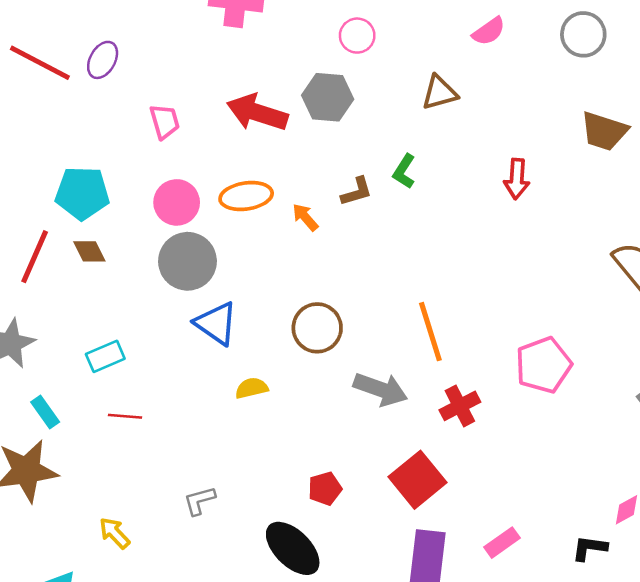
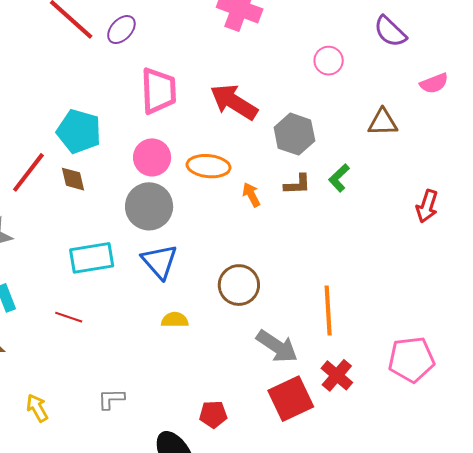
gray hexagon: (328, 97) -> (294, 134), moved
pink trapezoid: (165, 122) -> (159, 91), size x1.6
cyan rectangle: (105, 356) -> (92, 258), moved, size x1.4
red cross: (460, 406) -> (337, 375), turned -36
red square: (417, 480) -> (291, 399), moved

